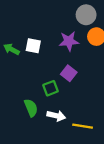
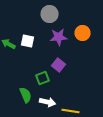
gray circle: (86, 15) -> (50, 14), moved

